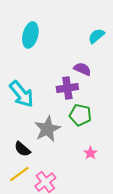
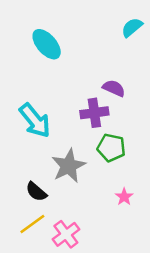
cyan ellipse: (30, 35) -> (47, 44), turned -55
cyan semicircle: (96, 36) -> (132, 27), moved

